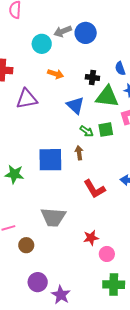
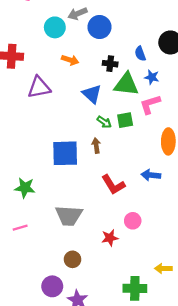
blue circle: (86, 33) -> (99, 27), moved
green star: (14, 174) -> (25, 188), moved
brown circle: (26, 245) -> (72, 259), moved
pink circle: (107, 254) -> (133, 221), moved

